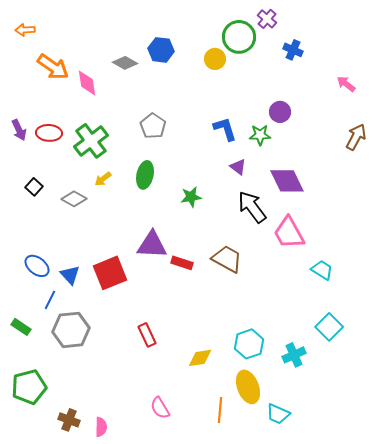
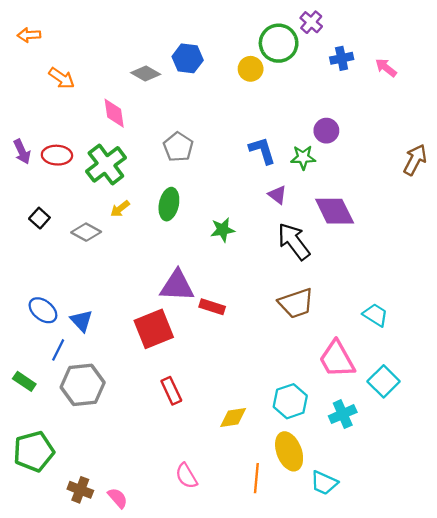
blue cross: (293, 50) -> (342, 58), turned -36
orange arrow: (53, 67) -> (62, 78), size x0.7
pink diamond: (87, 83) -> (114, 113), moved
pink arrow: (346, 84) -> (386, 68), moved
pink trapezoid: (289, 233) -> (337, 359), moved
brown trapezoid: (227, 259) -> (296, 303), moved, turned 132
red square: (110, 273) -> (154, 329), moved
pink semicircle: (101, 427) -> (118, 498), turned -42

